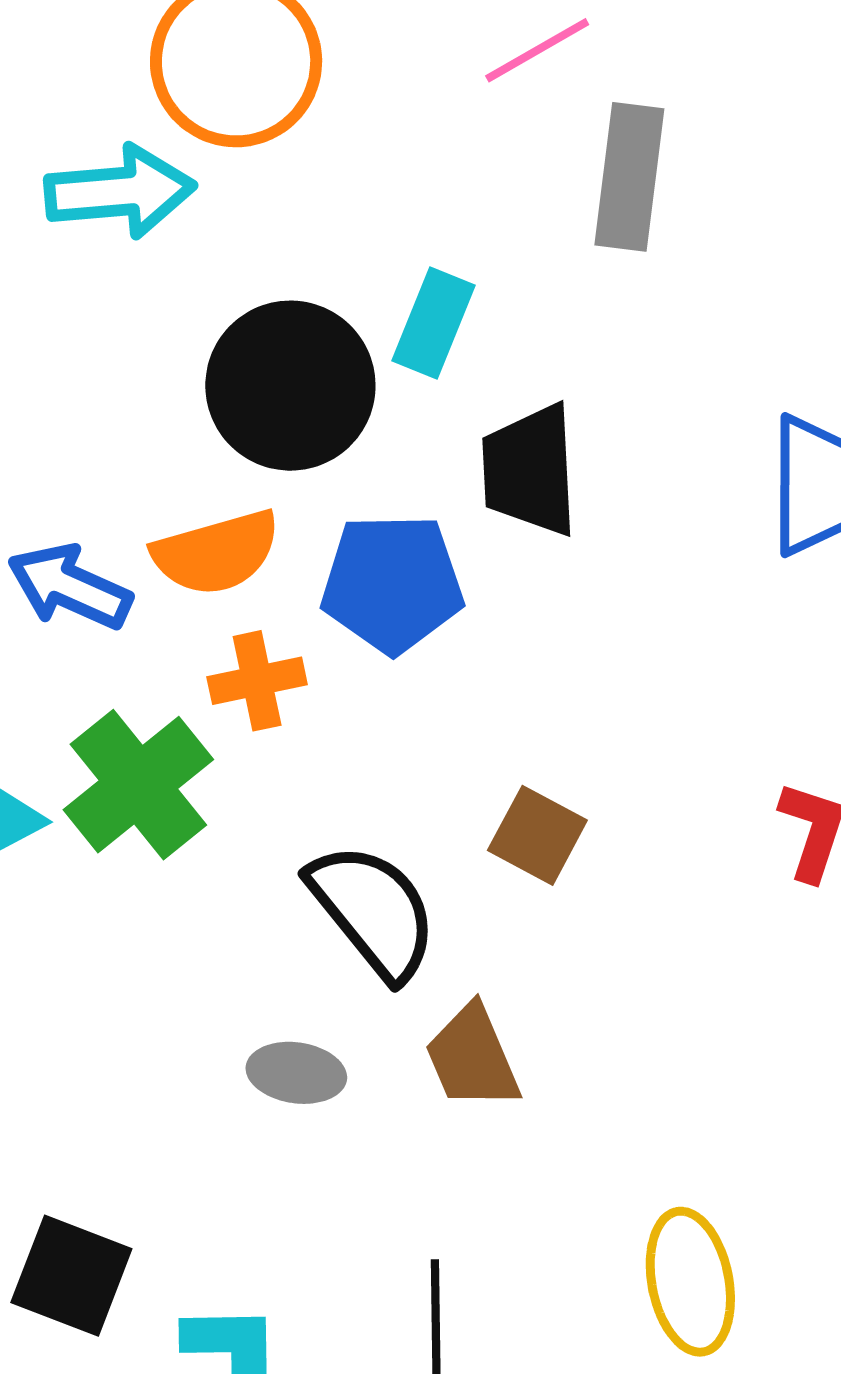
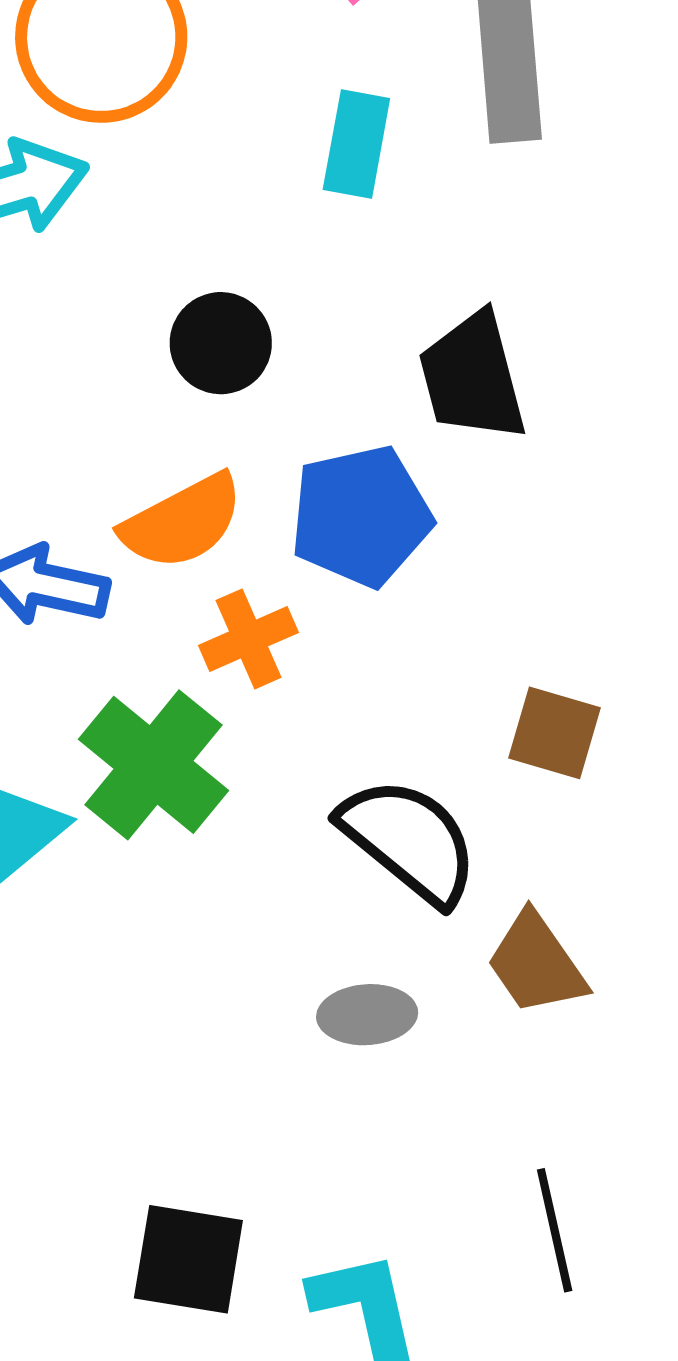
cyan rectangle: (434, 323) -> (356, 144), moved
black circle: (290, 386) -> (221, 343), size x0.6

